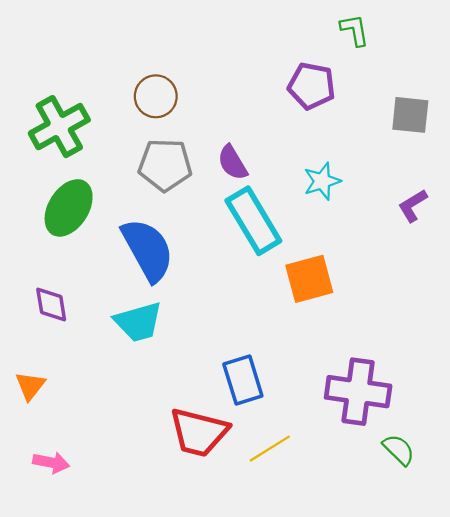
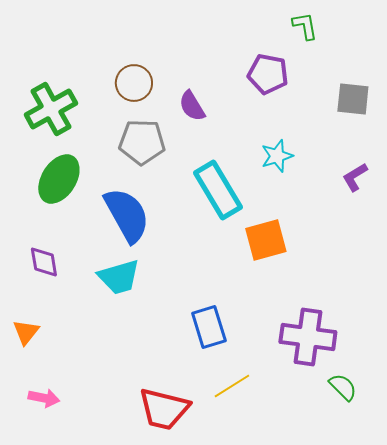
purple semicircle: (232, 163) -> (192, 106), moved
red trapezoid: (199, 432) -> (164, 409), moved

